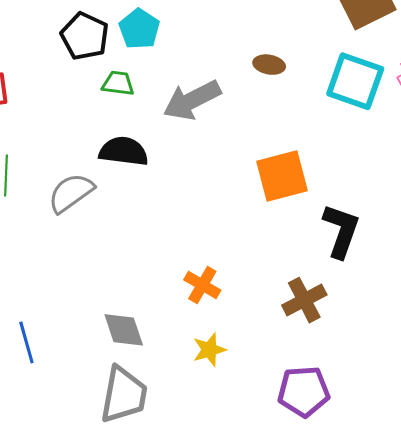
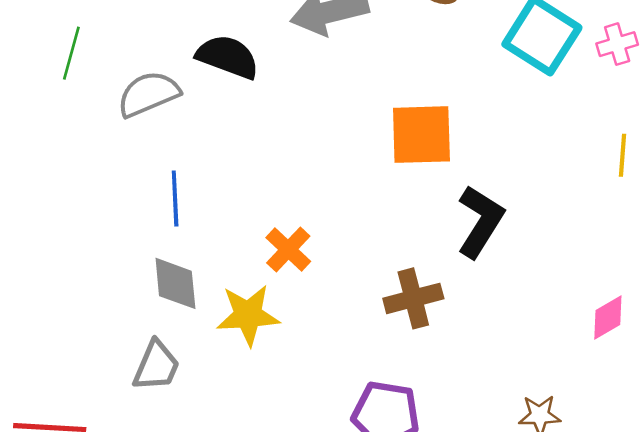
blue line: (26, 342) -> (175, 199), moved
yellow star: (209, 350) -> (248, 315), moved, size x1.4
gray trapezoid: (124, 395) -> (156, 366), size x0.7

